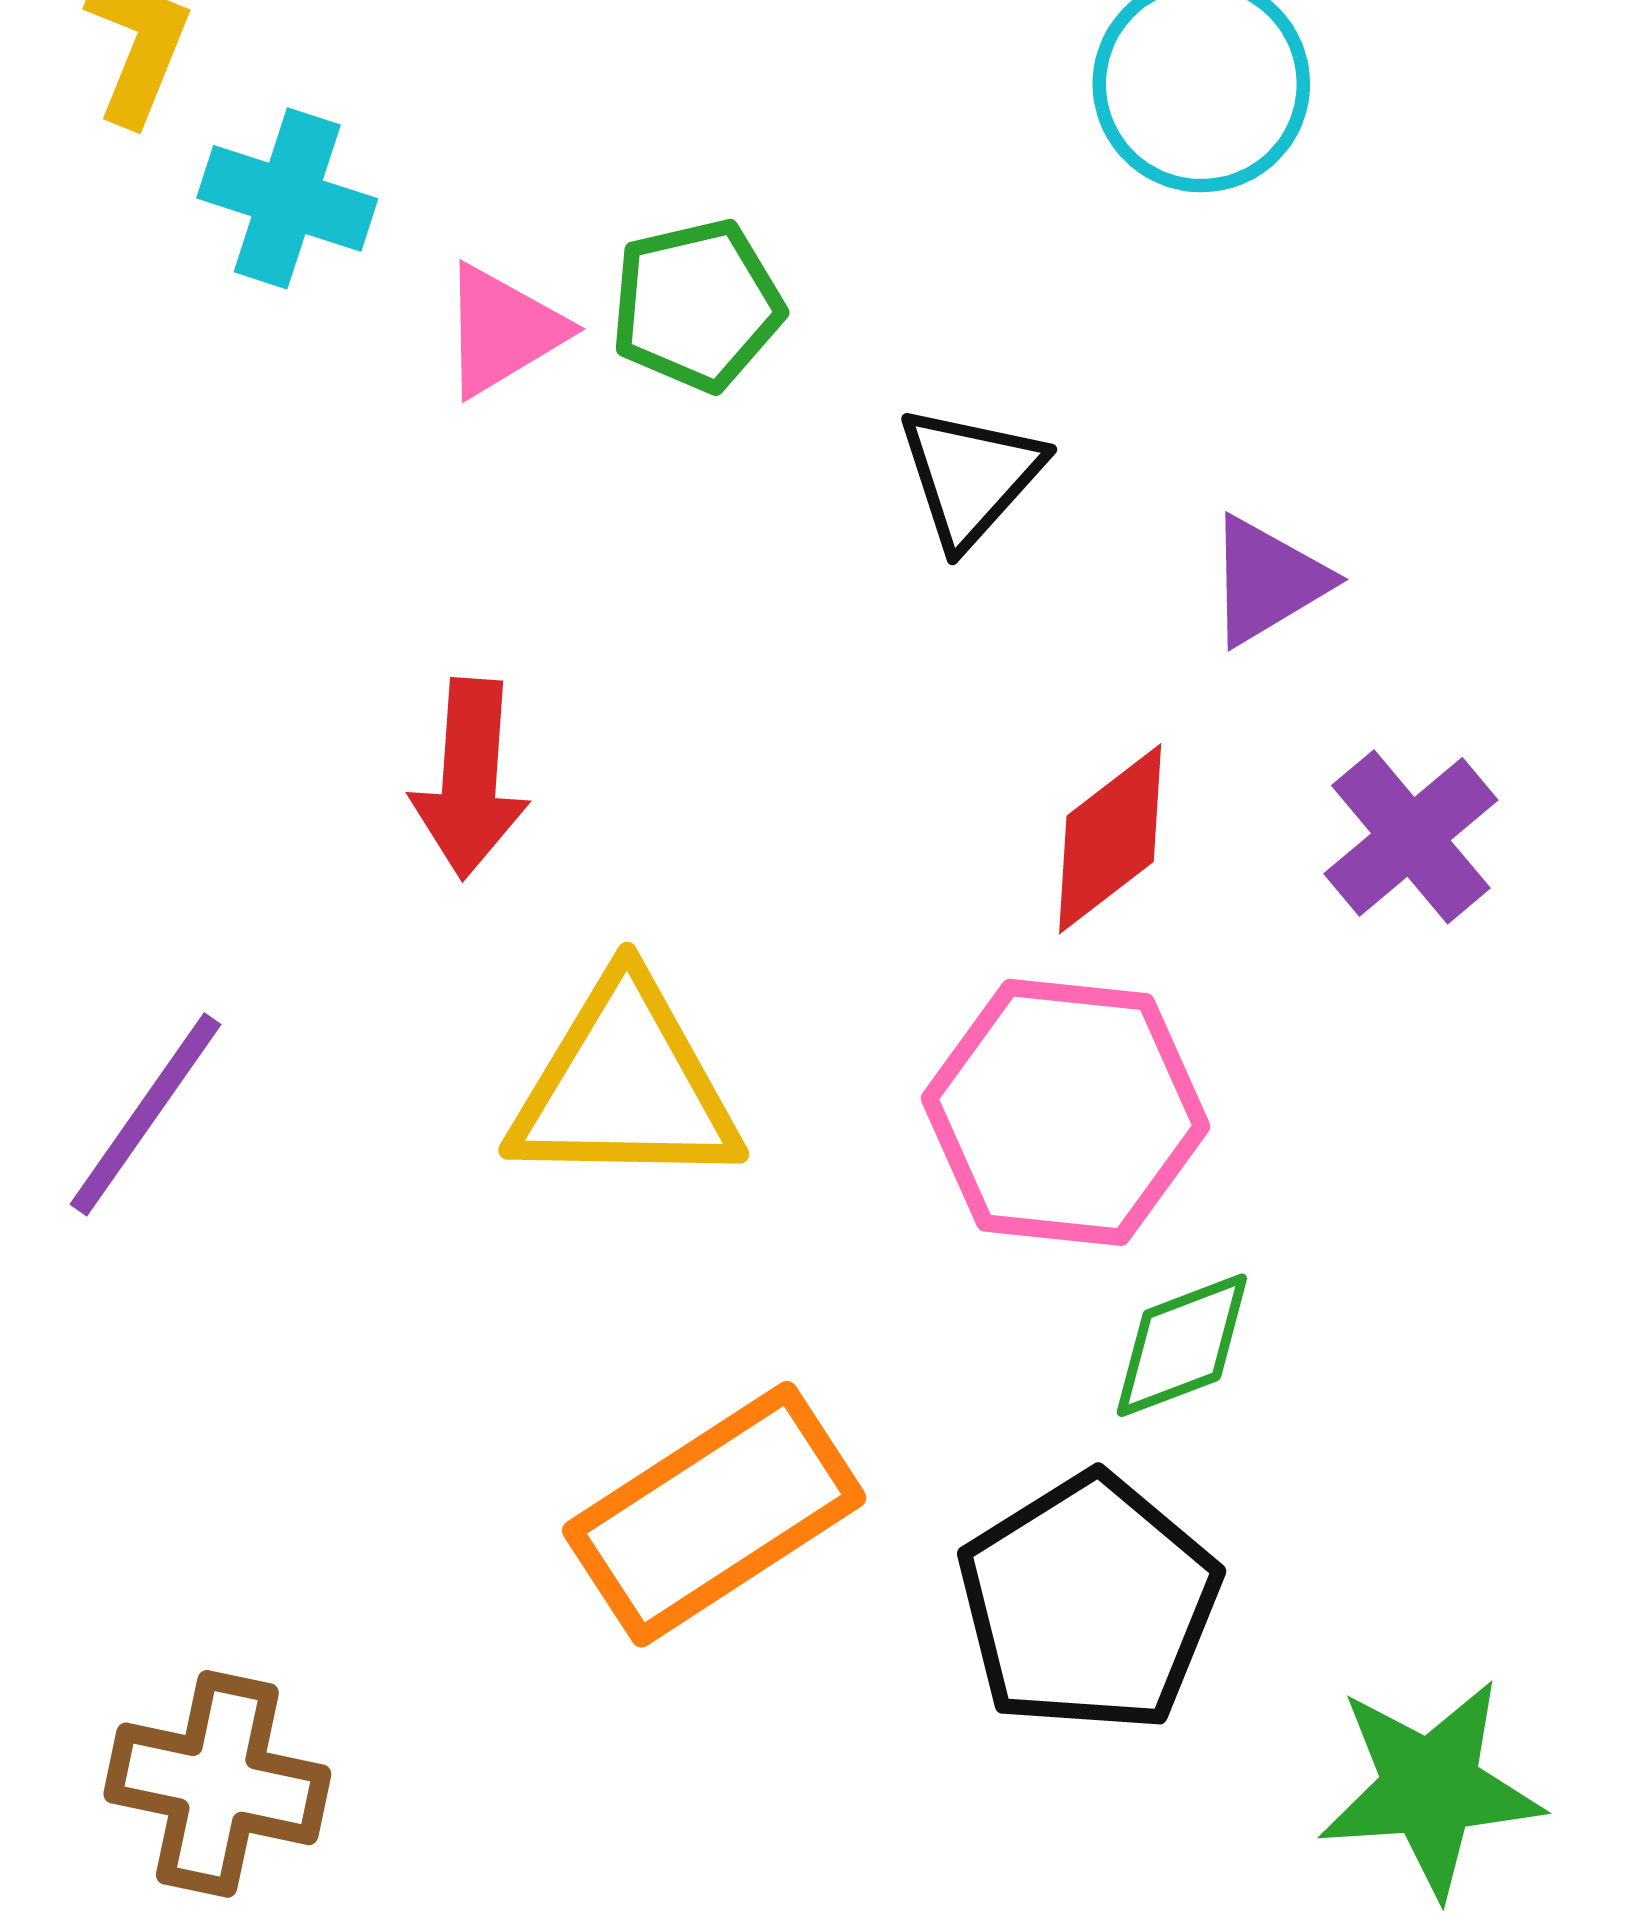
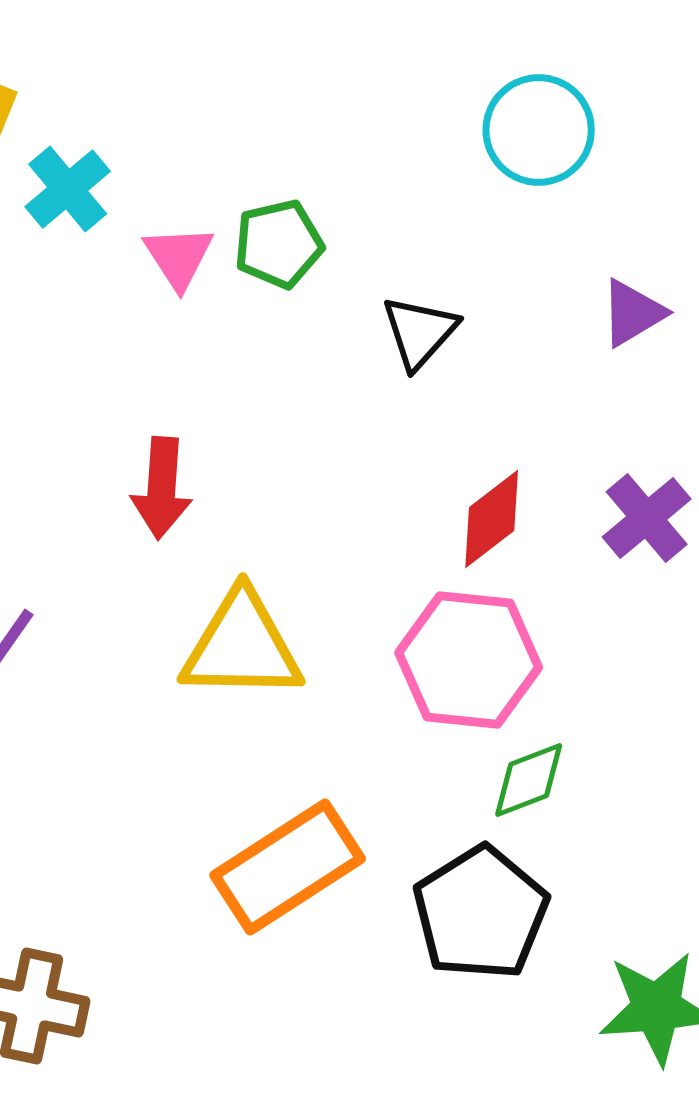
cyan cross: (287, 198) -> (68, 189), turned 32
pink triangle: (503, 330) -> (179, 257), turned -32
purple triangle: (1267, 581) -> (633, 313), moved

